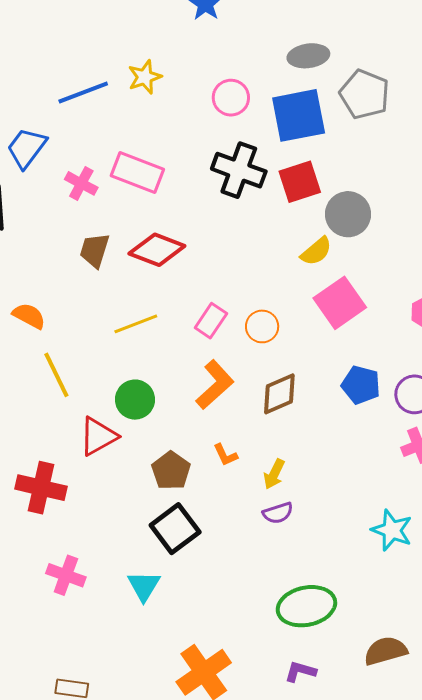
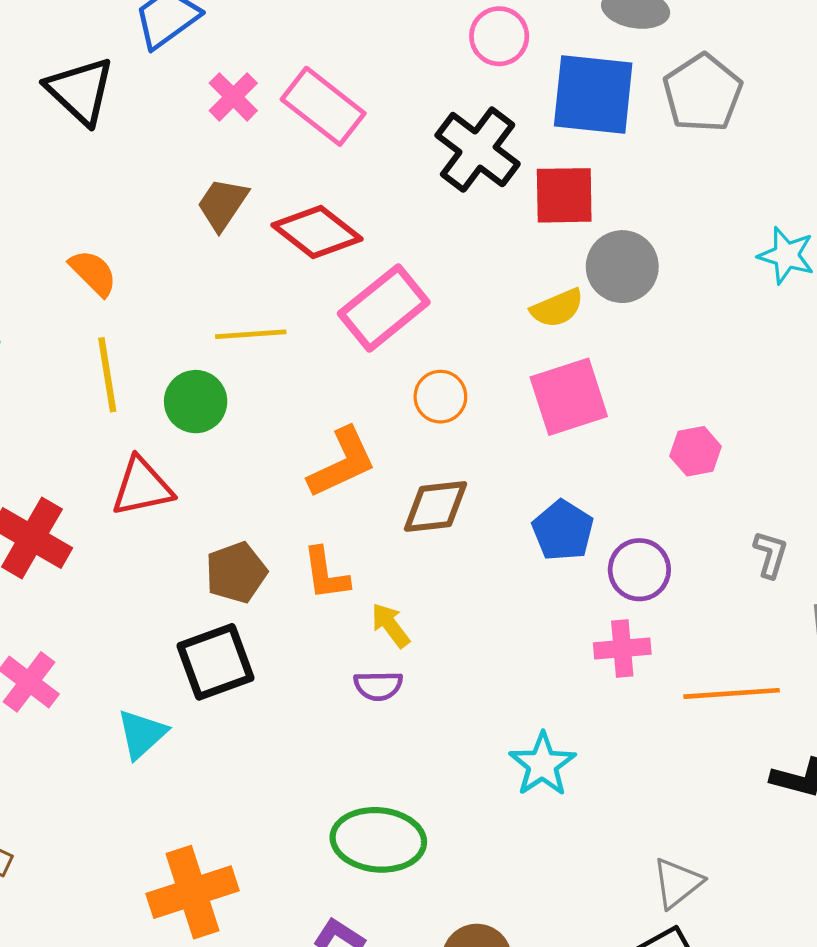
pink rectangle: (211, 321) -> (384, 308), moved, size x1.6
green circle: (135, 400) -> (196, 402), moved
orange L-shape: (225, 455) -> (326, 574), size x1.4
yellow arrow: (274, 474) -> (390, 625), turned 100

